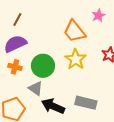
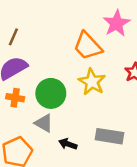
pink star: (98, 15) -> (117, 23), size x1.5
black arrow: (53, 106) -> (68, 144), size x0.6

